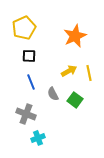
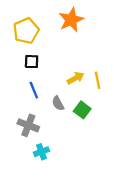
orange star: (75, 36) -> (71, 20), moved

